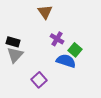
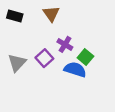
black rectangle: (13, 42) -> (15, 16), moved
purple square: (39, 80) -> (44, 58), moved

